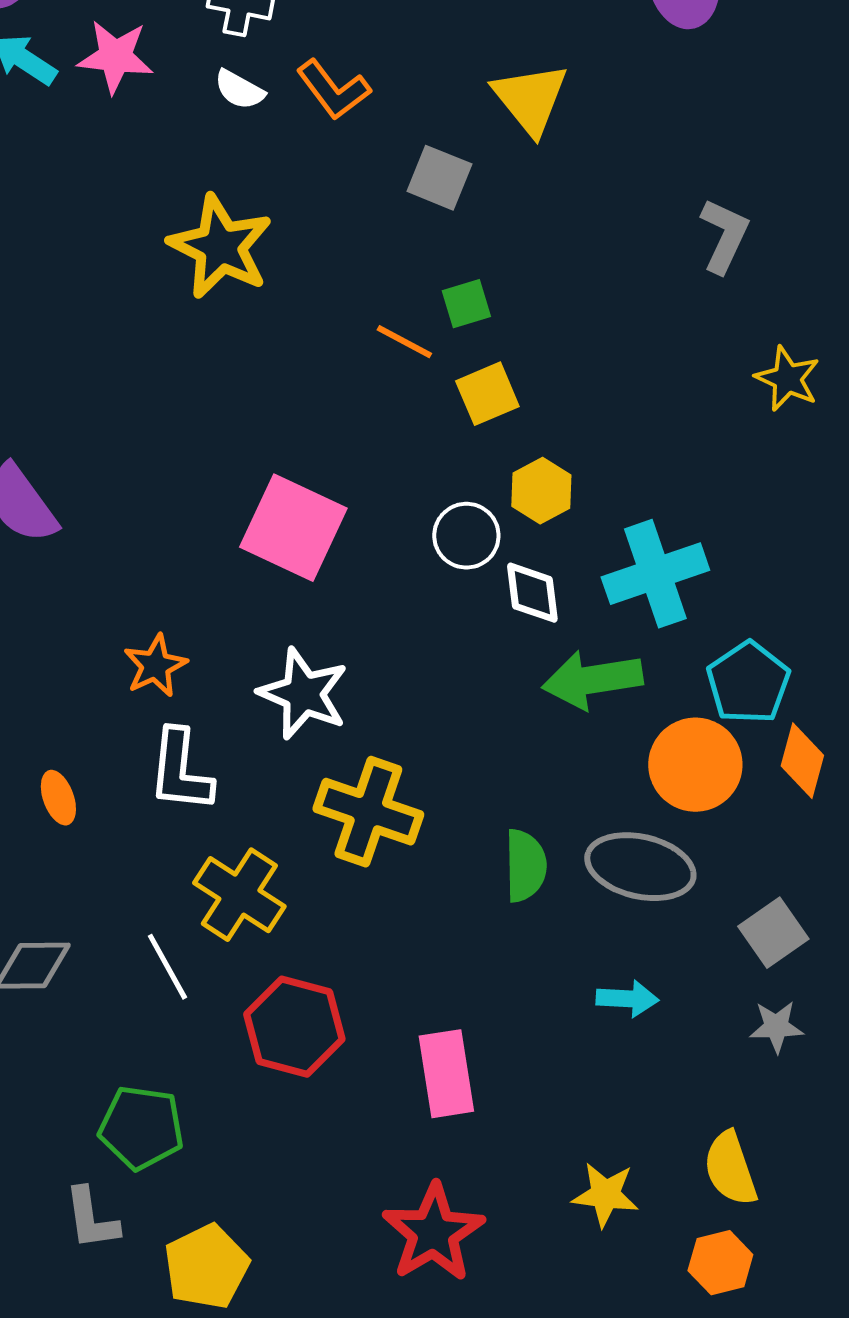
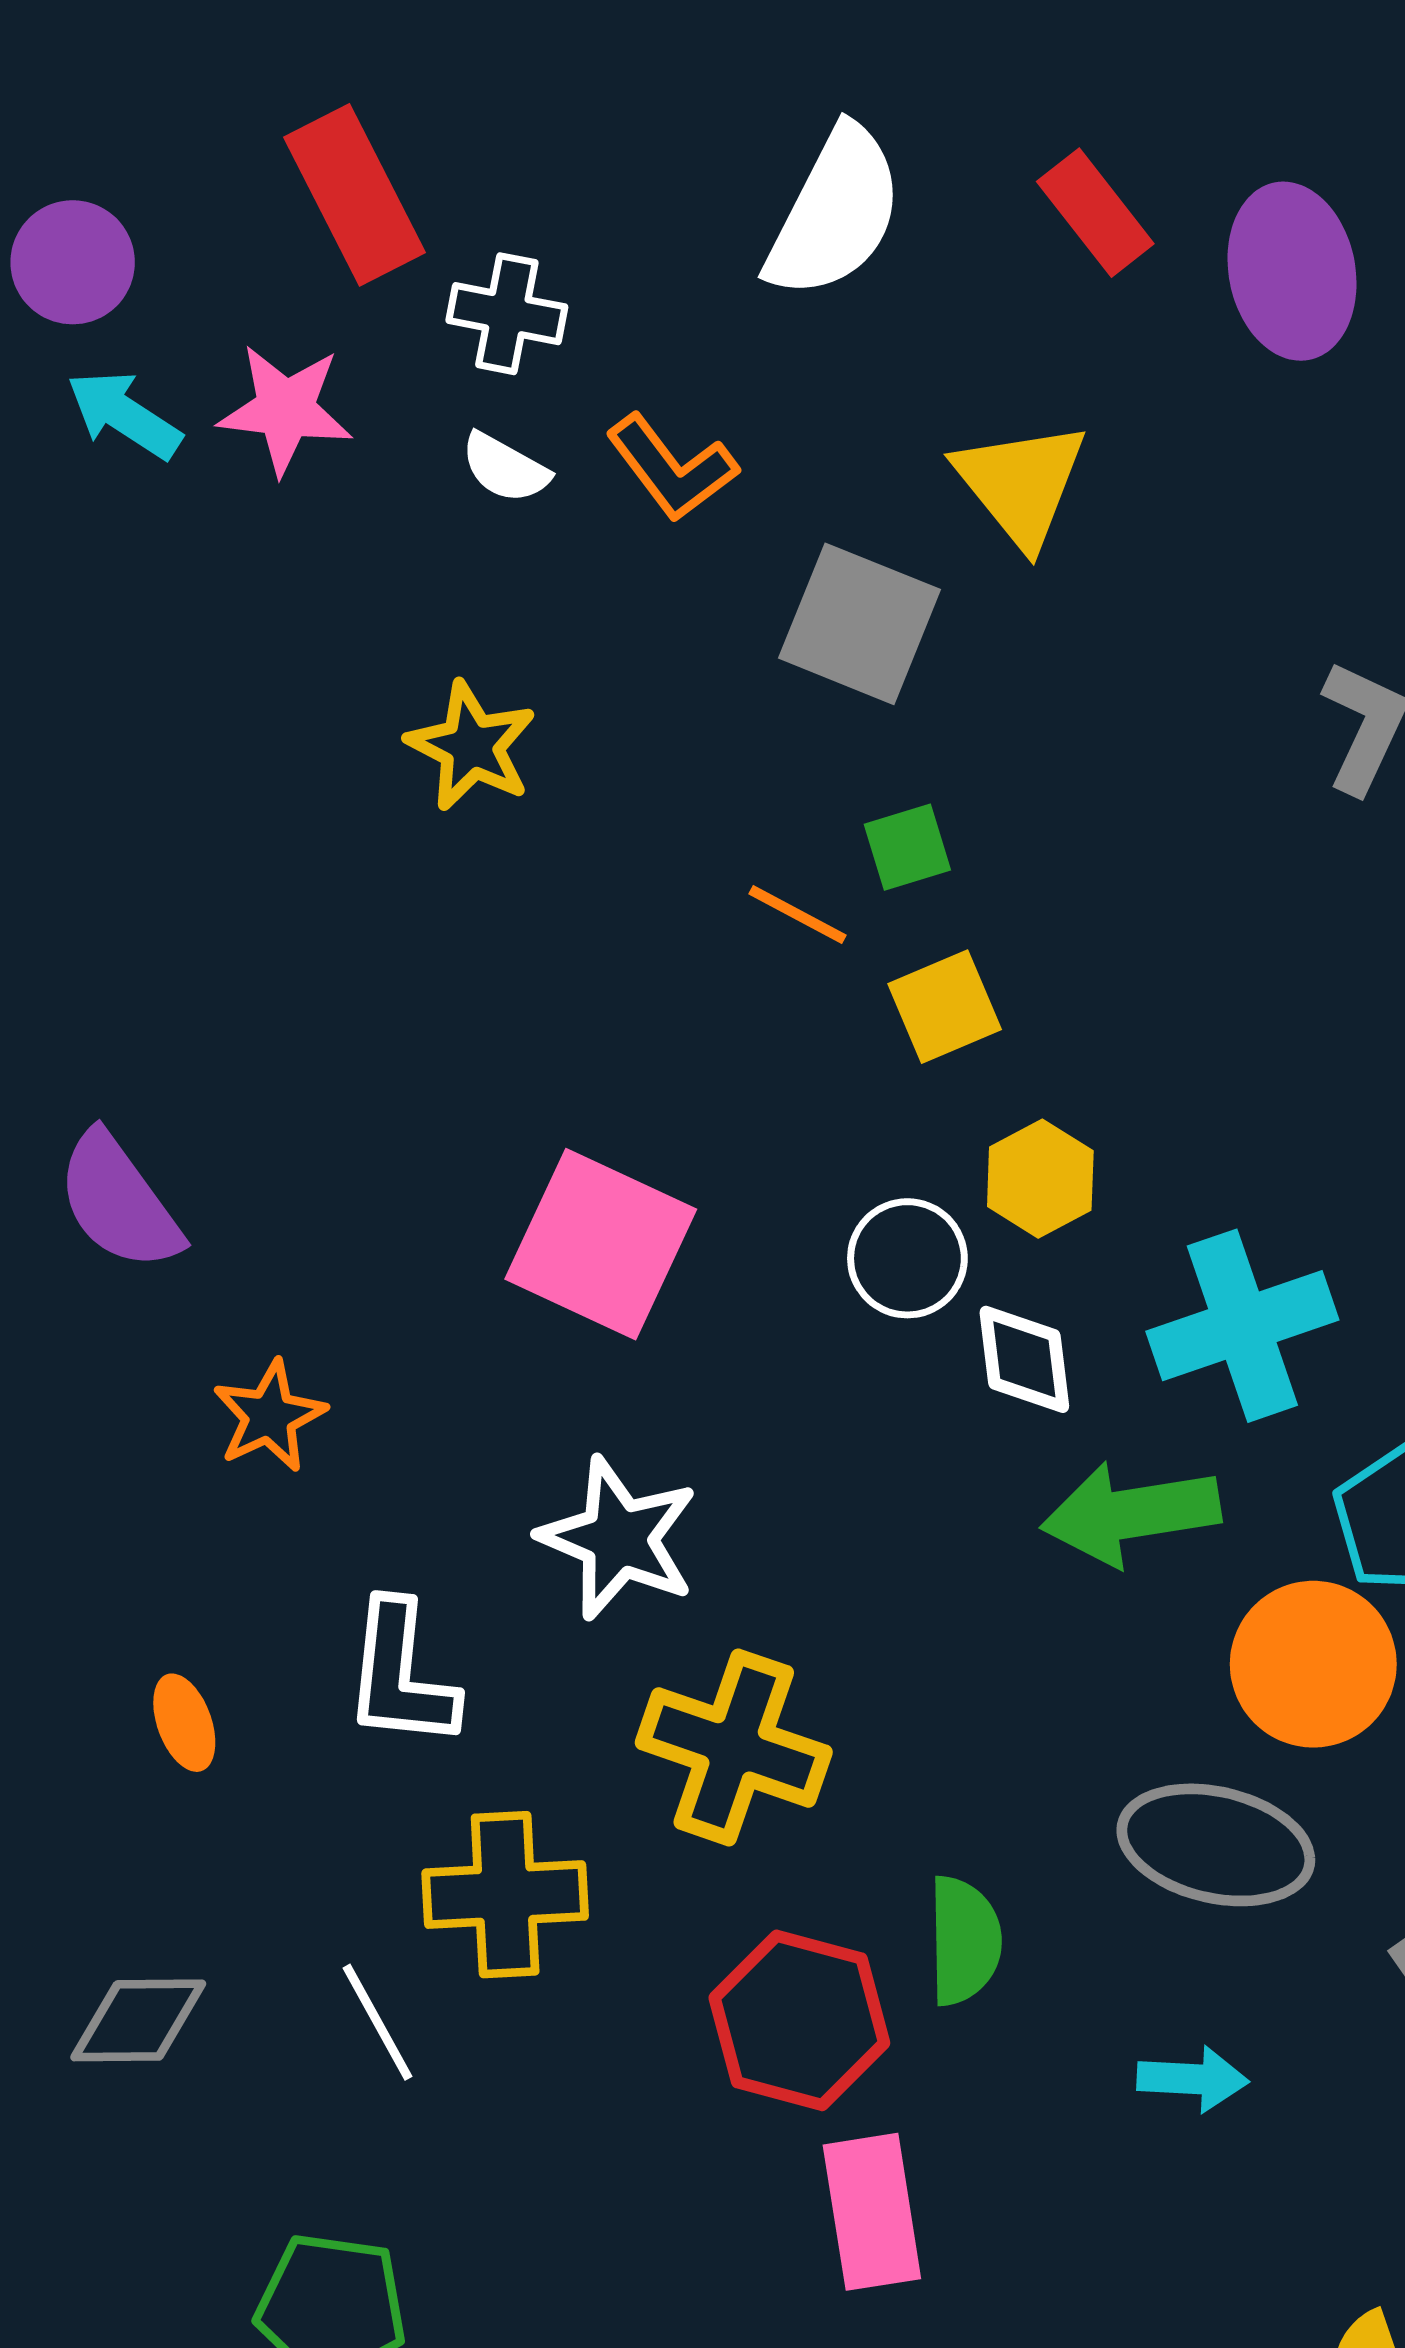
gray square: (439, 178) -> (860, 624), size x1.4
yellow star: (220, 247) -> (471, 746), size x0.7
orange star: (155, 666) -> (269, 1416), moved
green semicircle: (525, 866) -> (964, 1941), moved
yellow cross: (239, 895) -> (505, 1895), turned -36
red hexagon: (294, 1027) -> (799, 2020), moved

